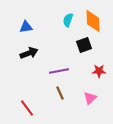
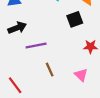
purple line: (59, 71) -> (36, 46), moved
pink triangle: (90, 98) -> (81, 75), turned -32

